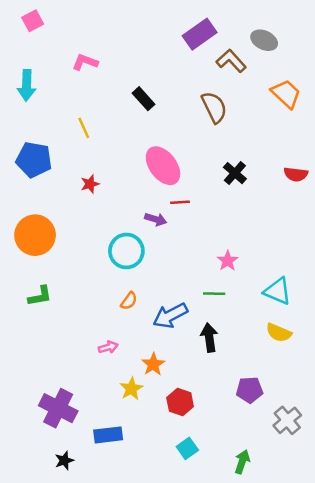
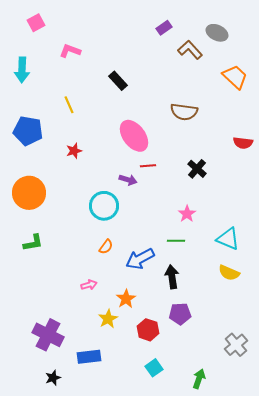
pink square: (33, 21) -> (36, 23), moved
purple rectangle: (200, 34) -> (164, 28), size x0.6
brown semicircle: (214, 107) -> (184, 112), moved, turned 124
black cross: (235, 173) -> (197, 169), moved
purple pentagon: (249, 390) -> (180, 314), moved

